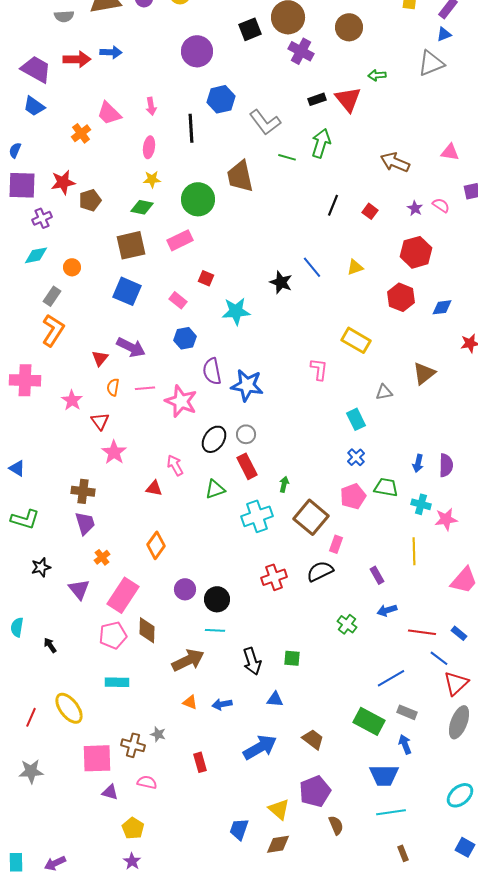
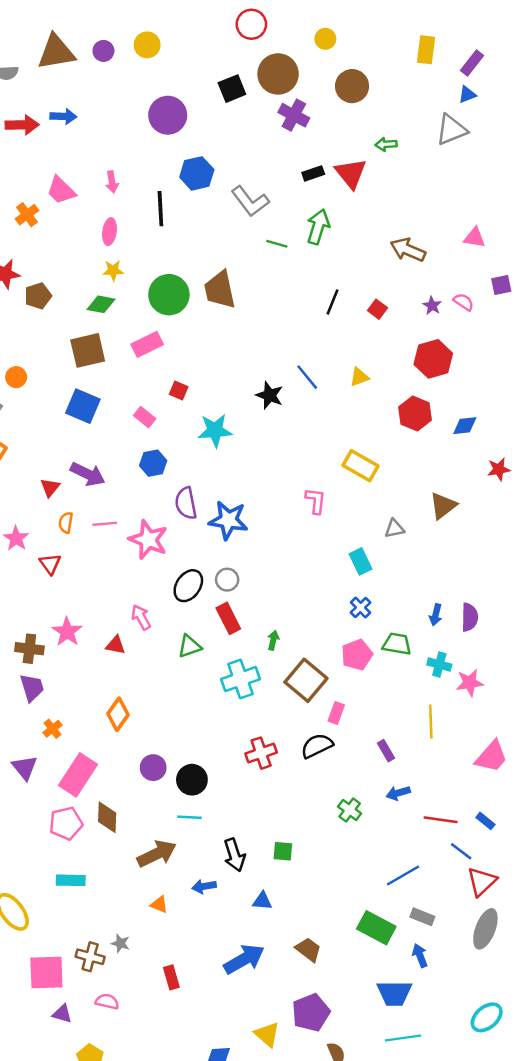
brown trapezoid: (240, 176) -> (220, 290), moved
pink star: (114, 452) -> (67, 632), moved
blue arrow: (222, 704) -> (204, 886), moved

